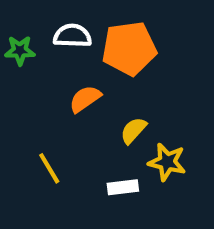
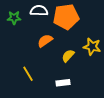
yellow star: (167, 162) -> (92, 47), moved

